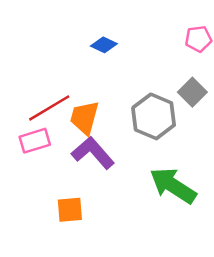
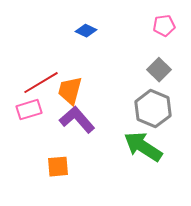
gray hexagon: (154, 116) -> (153, 109), moved

